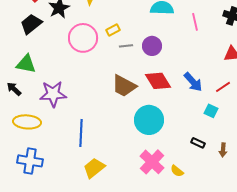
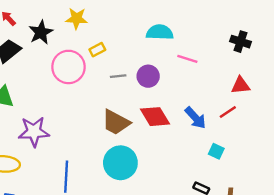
pink line: (195, 22) -> (187, 59), moved, turned -60
yellow rectangle: (113, 30) -> (97, 50), moved
red line: (223, 87) -> (228, 112), moved
cyan circle: (149, 120) -> (120, 163), moved

